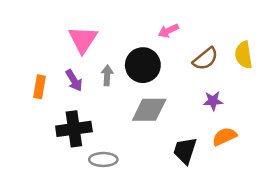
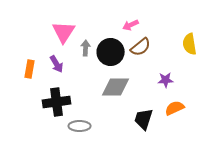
brown semicircle: (205, 59) -> (141, 47), moved
gray arrow: (107, 75) -> (86, 48), moved

